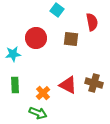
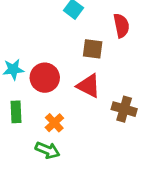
red circle: (36, 38) -> (45, 78), moved
red triangle: (68, 85) -> (89, 86), moved

